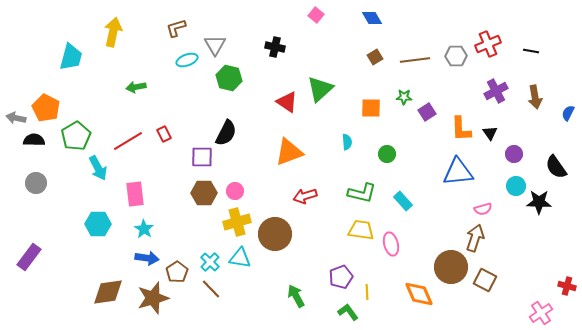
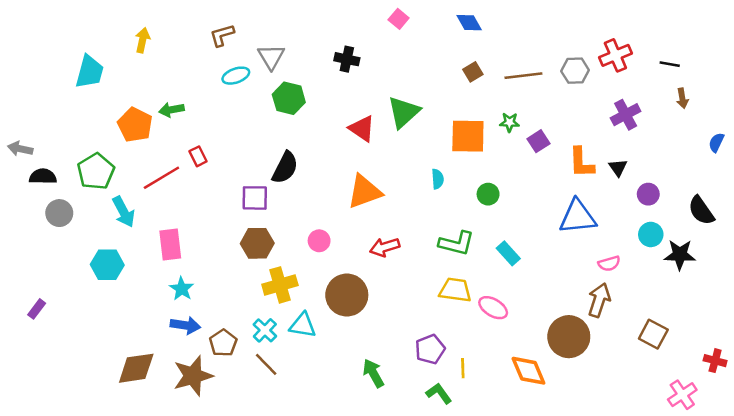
yellow arrow: (113, 32) -> (143, 40), size x0.7
brown arrow: (535, 97) -> (682, 98), moved, size x0.7
orange pentagon: (46, 108) -> (135, 125), moved
orange square: (371, 108) -> (468, 136), size x1.4
red rectangle: (164, 134) -> (198, 156), moved
gray circle: (36, 183) -> (59, 213), moved
pink circle: (235, 191) -> (319, 241), moved
yellow cross: (237, 222) -> (280, 285), moved
cyan hexagon: (98, 224) -> (107, 265), moved
pink ellipse: (391, 244) -> (493, 308), turned -45
purple rectangle: (29, 257) -> (37, 309), moved, size x0.6
brown square: (485, 280) -> (653, 334), moved

